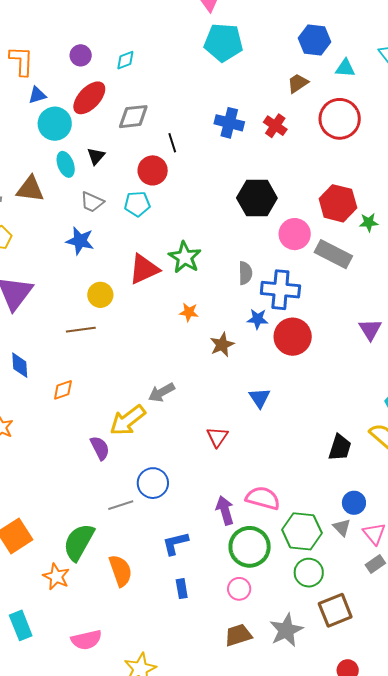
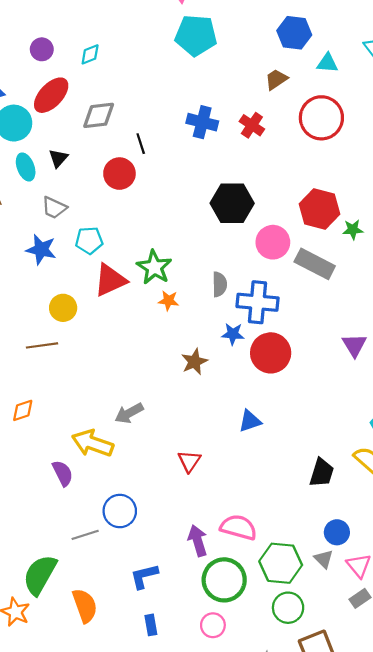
cyan pentagon: (137, 204) -> (89, 240), moved
orange star: (189, 312) -> (168, 301), moved
blue triangle: (260, 398) -> (250, 421), moved, turned 45
yellow arrow: (128, 420) -> (93, 443), turned 57

